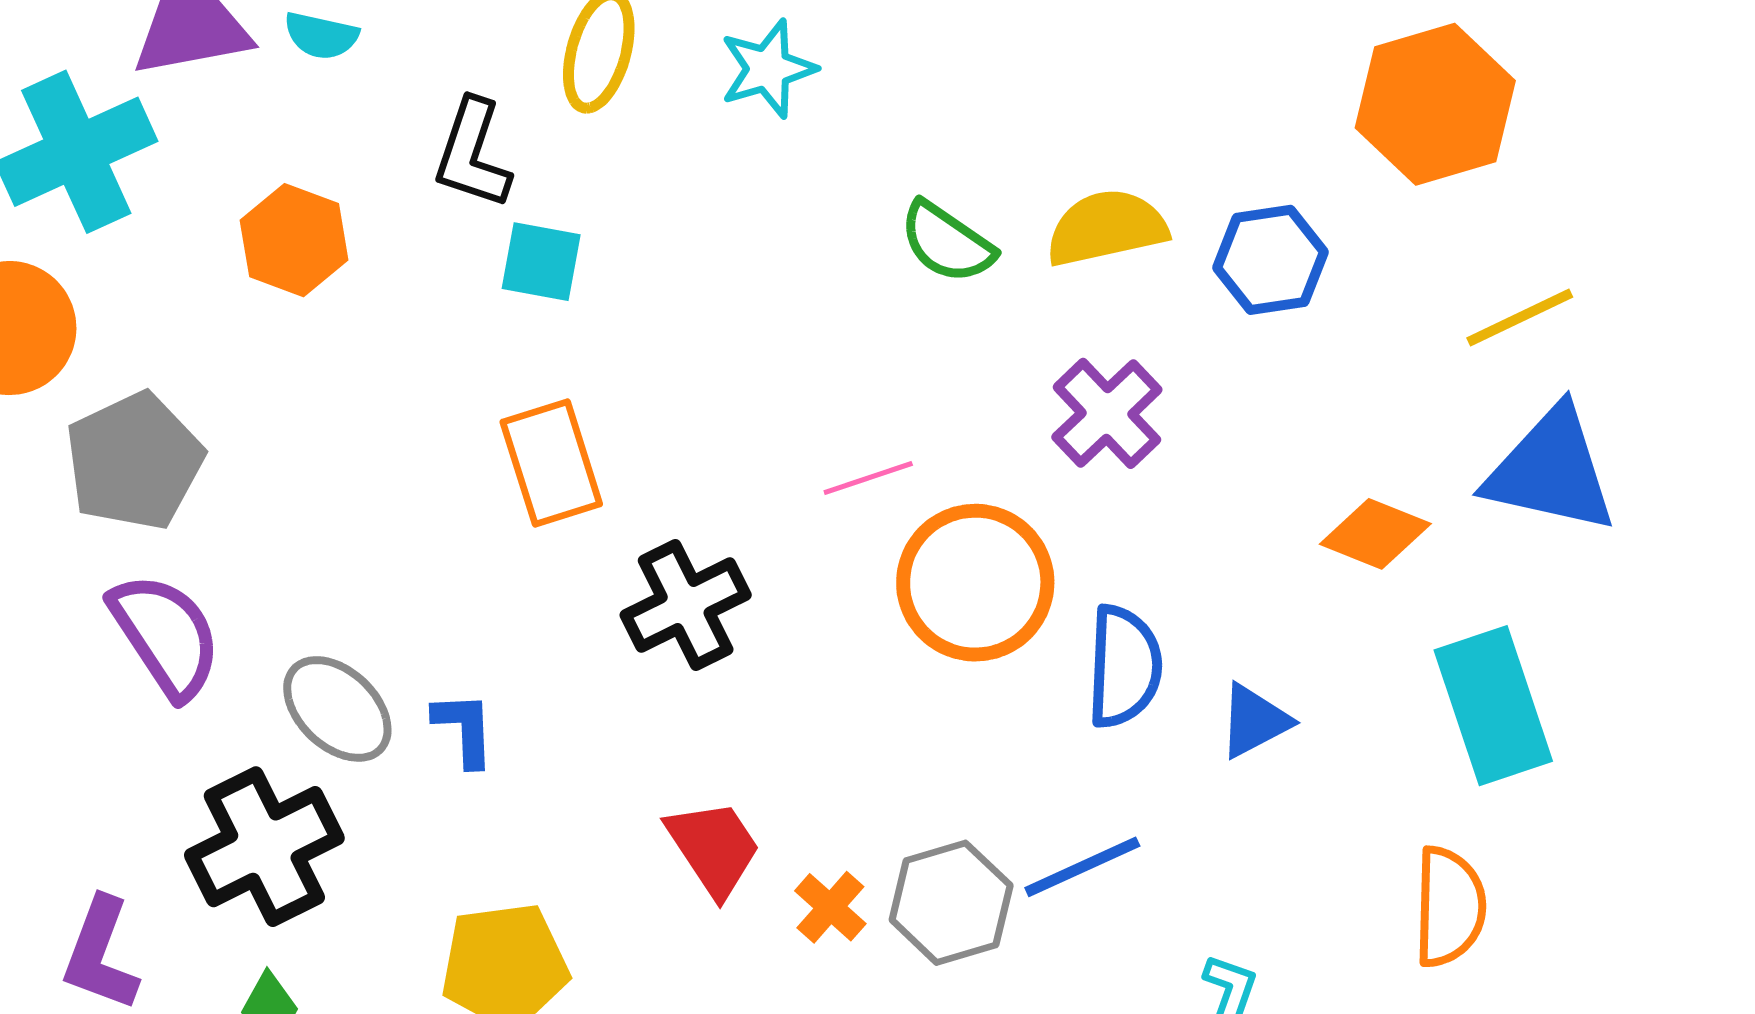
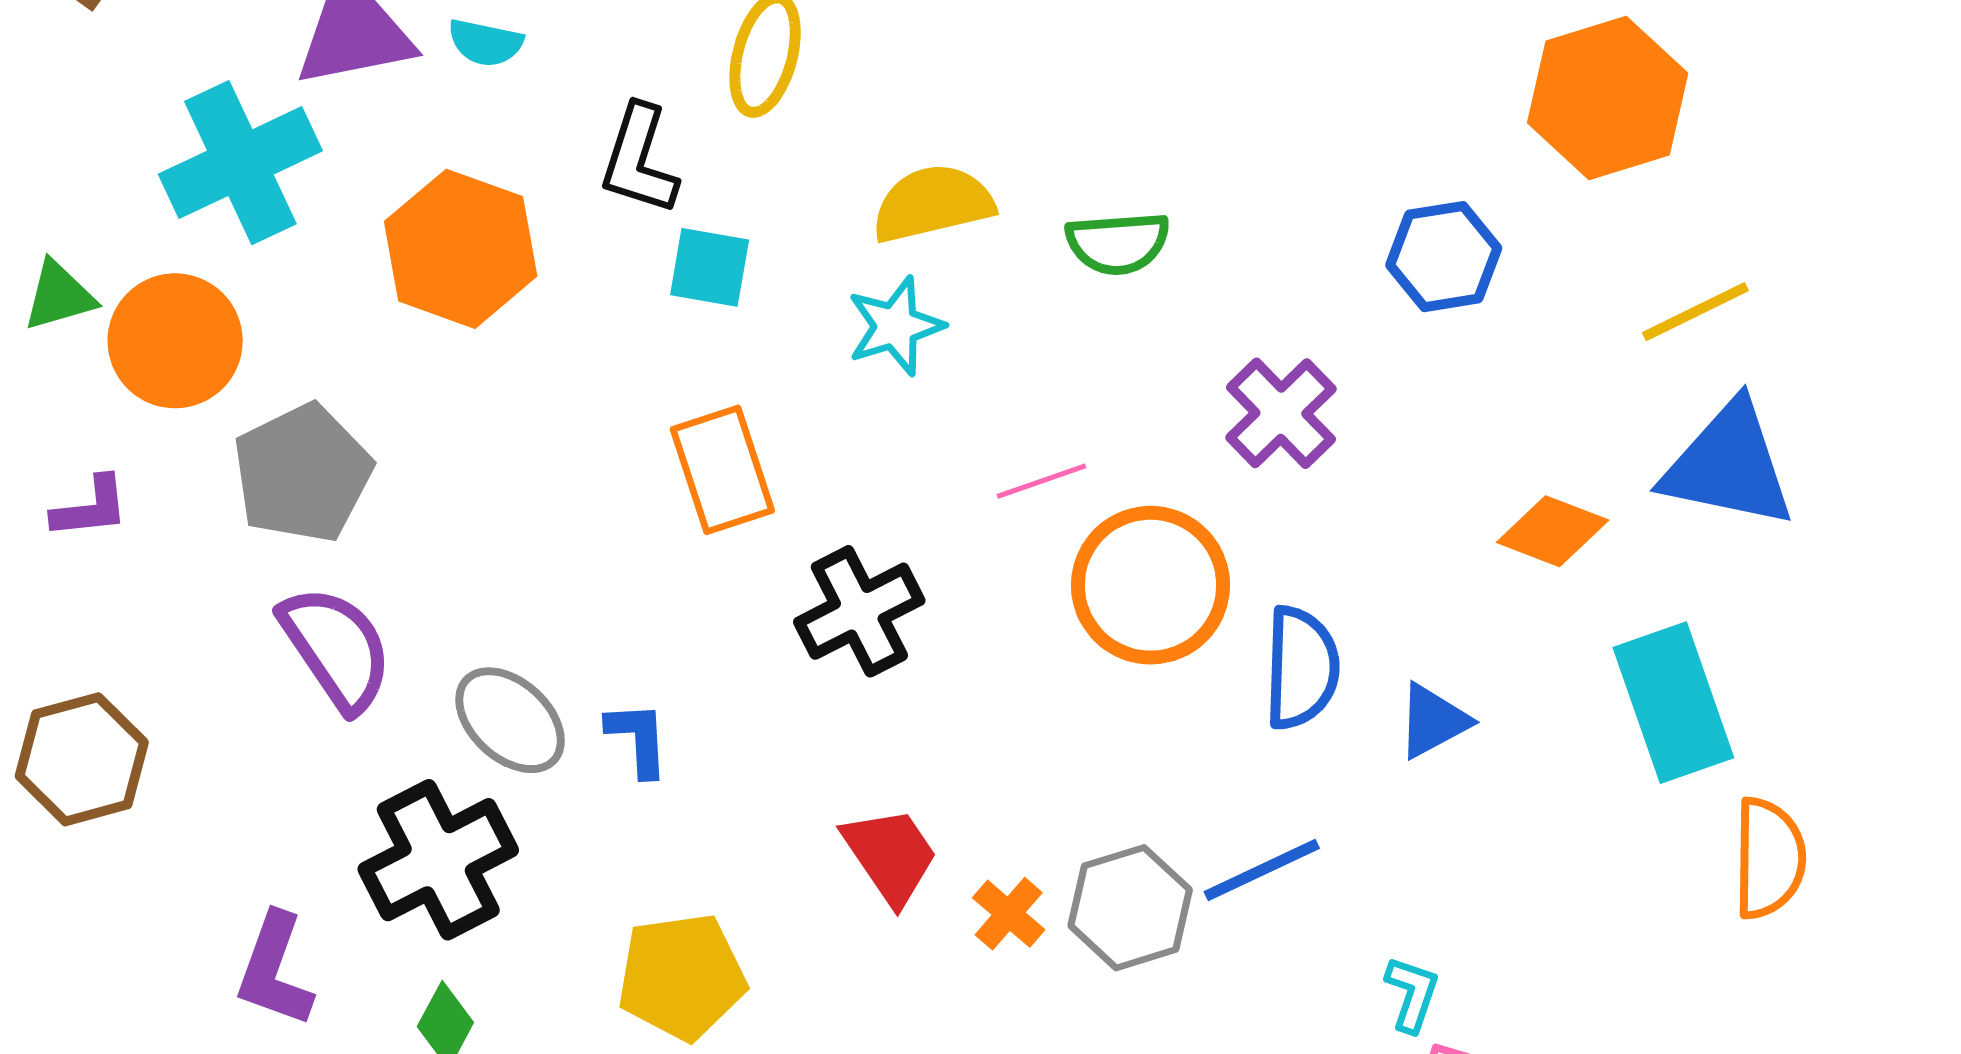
cyan star: (768, 69) -> (895, 326), moved
yellow semicircle: (1106, 228) -> (933, 203), moved
orange hexagon: (294, 240) -> (461, 249), size x1.4
green semicircle: (947, 242) -> (1118, 243), turned -38
orange semicircle: (1449, 907) -> (1769, 858), moved

